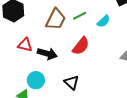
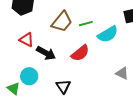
cyan semicircle: (104, 21) -> (108, 34), size x1.5

